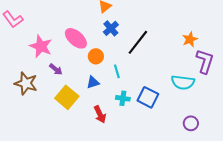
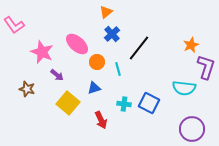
cyan line: (117, 71) -> (118, 69), moved
brown star: (26, 83) -> (27, 89), size x0.7
purple circle: (191, 123) -> (192, 129), size x1.6

